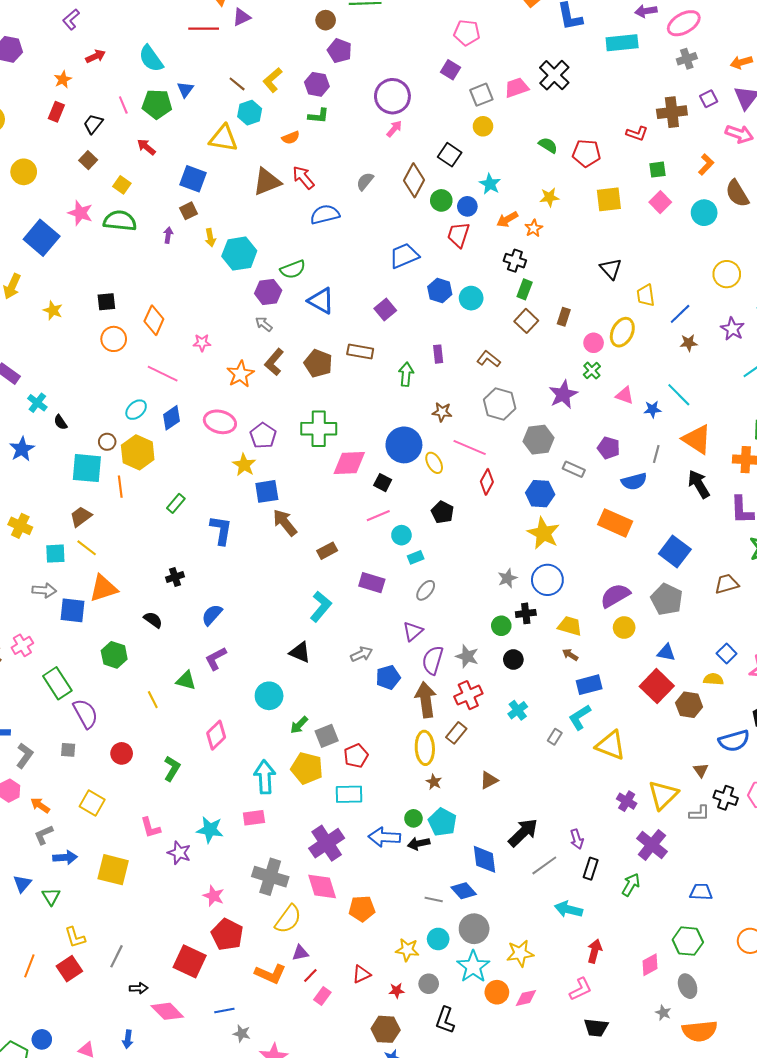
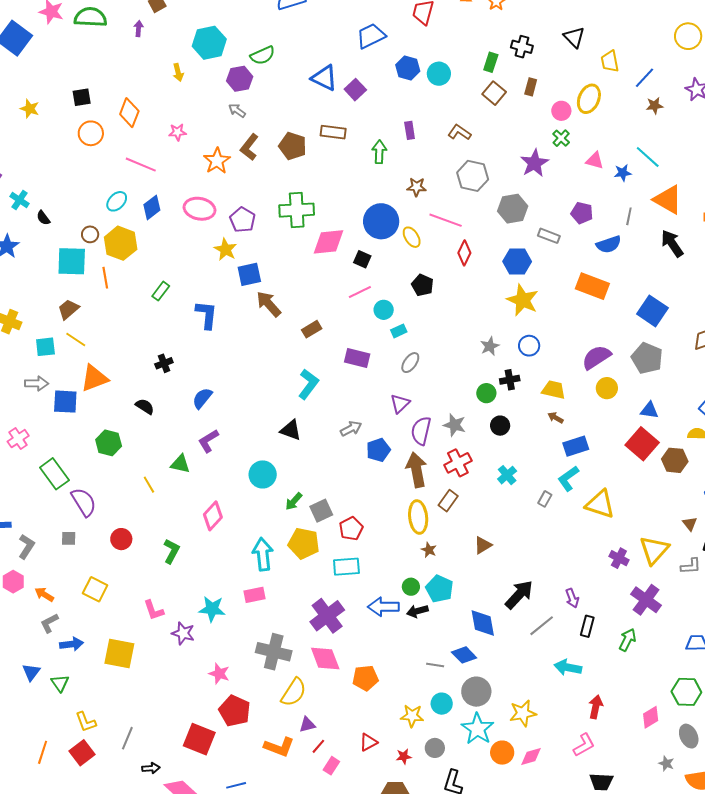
yellow arrow: (210, 238) -> (178, 72), moved
black cross: (515, 261) -> (522, 47), moved
blue triangle: (321, 301) -> (324, 78), moved
blue circle: (547, 580) -> (529, 346), size x0.7

